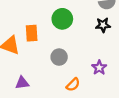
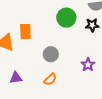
green circle: (62, 19) -> (66, 18), moved
orange semicircle: (73, 85) -> (50, 79), moved

